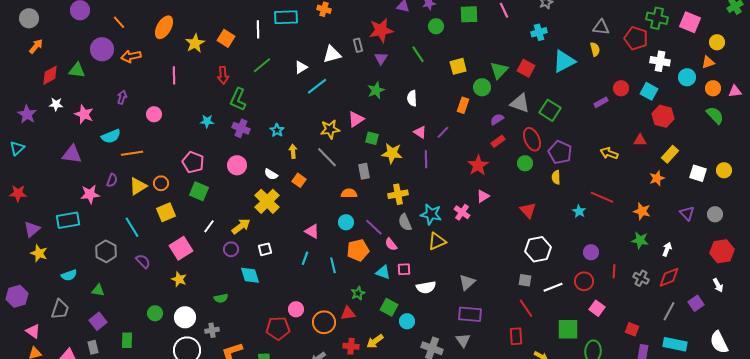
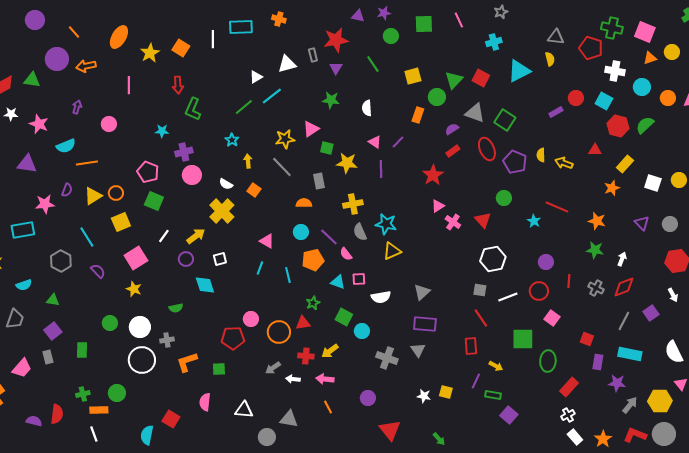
orange triangle: (708, 62) -> (650, 58), moved
green line: (262, 65) -> (244, 107), moved
green star: (376, 90) -> (331, 100), turned 30
green semicircle: (715, 115) -> (645, 125), moved, turned -90
purple cross: (241, 128) -> (184, 152), moved, turned -36
green circle: (525, 163) -> (504, 198), moved
yellow semicircle: (556, 177) -> (541, 155), moved
pink cross: (462, 212) -> (453, 222), moved

